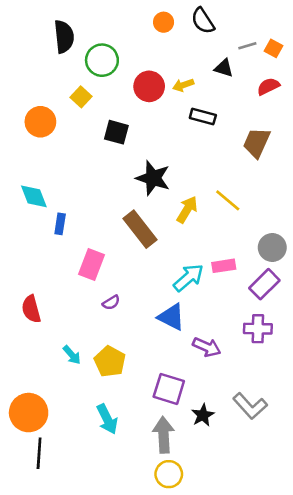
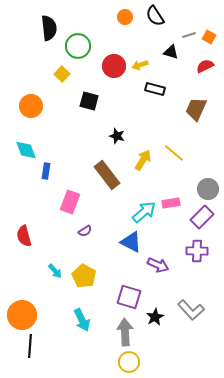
orange circle: (40, 122) -> (31, 106), moved
black star: (153, 178) -> (117, 136), size x0.6

